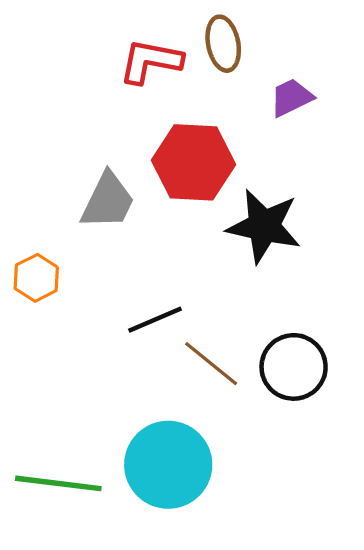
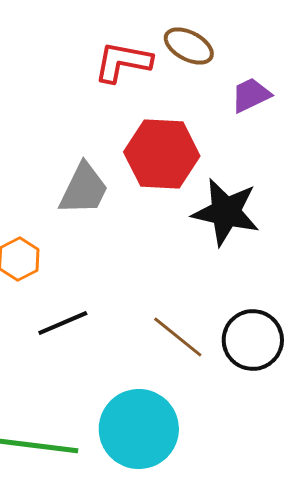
brown ellipse: (223, 44) -> (189, 46), turned -51
black line: (155, 320) -> (63, 323), moved

